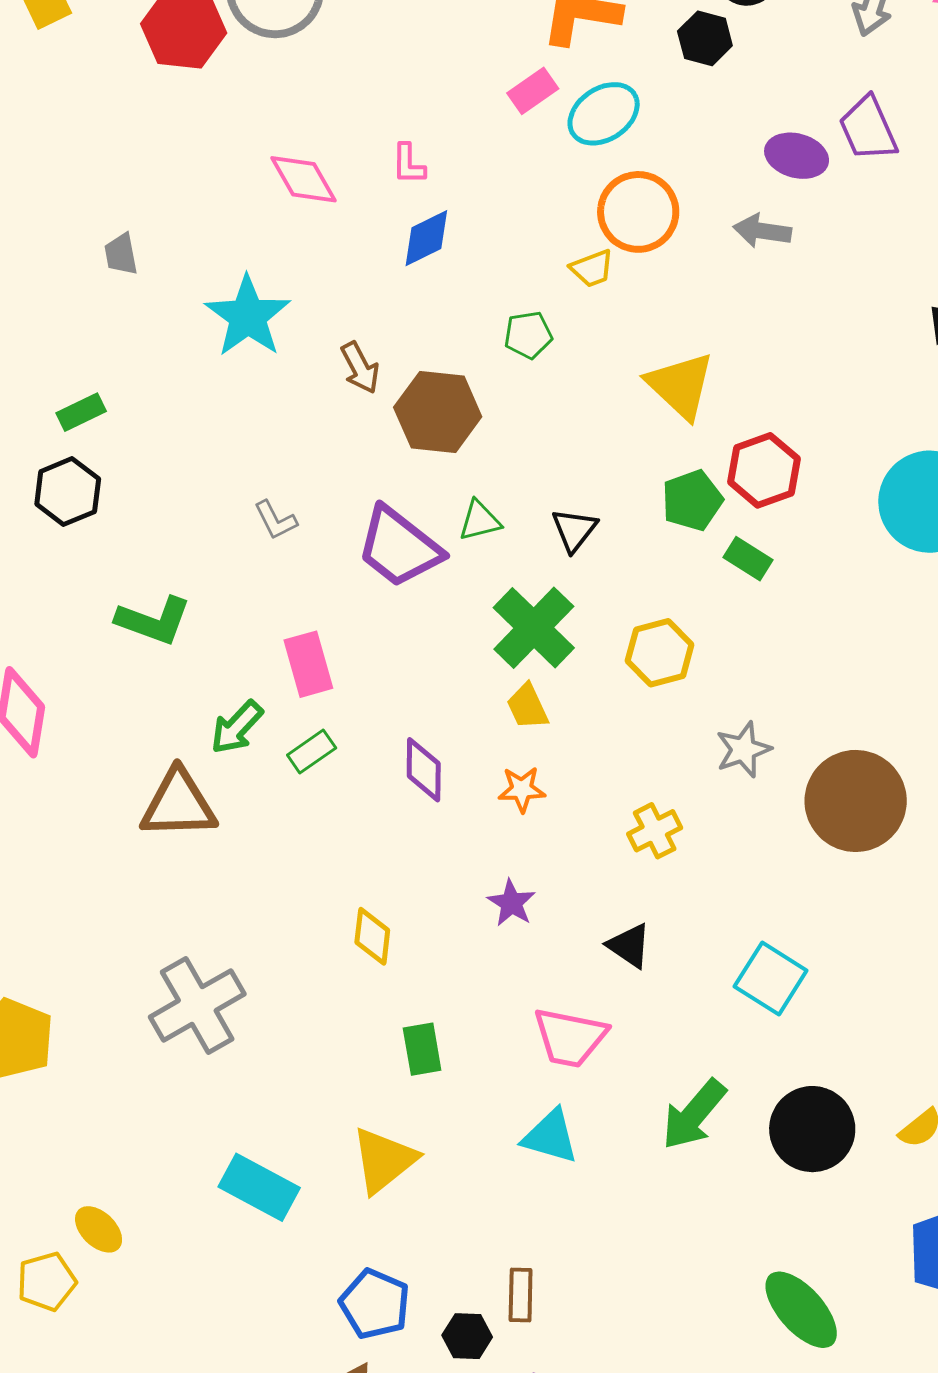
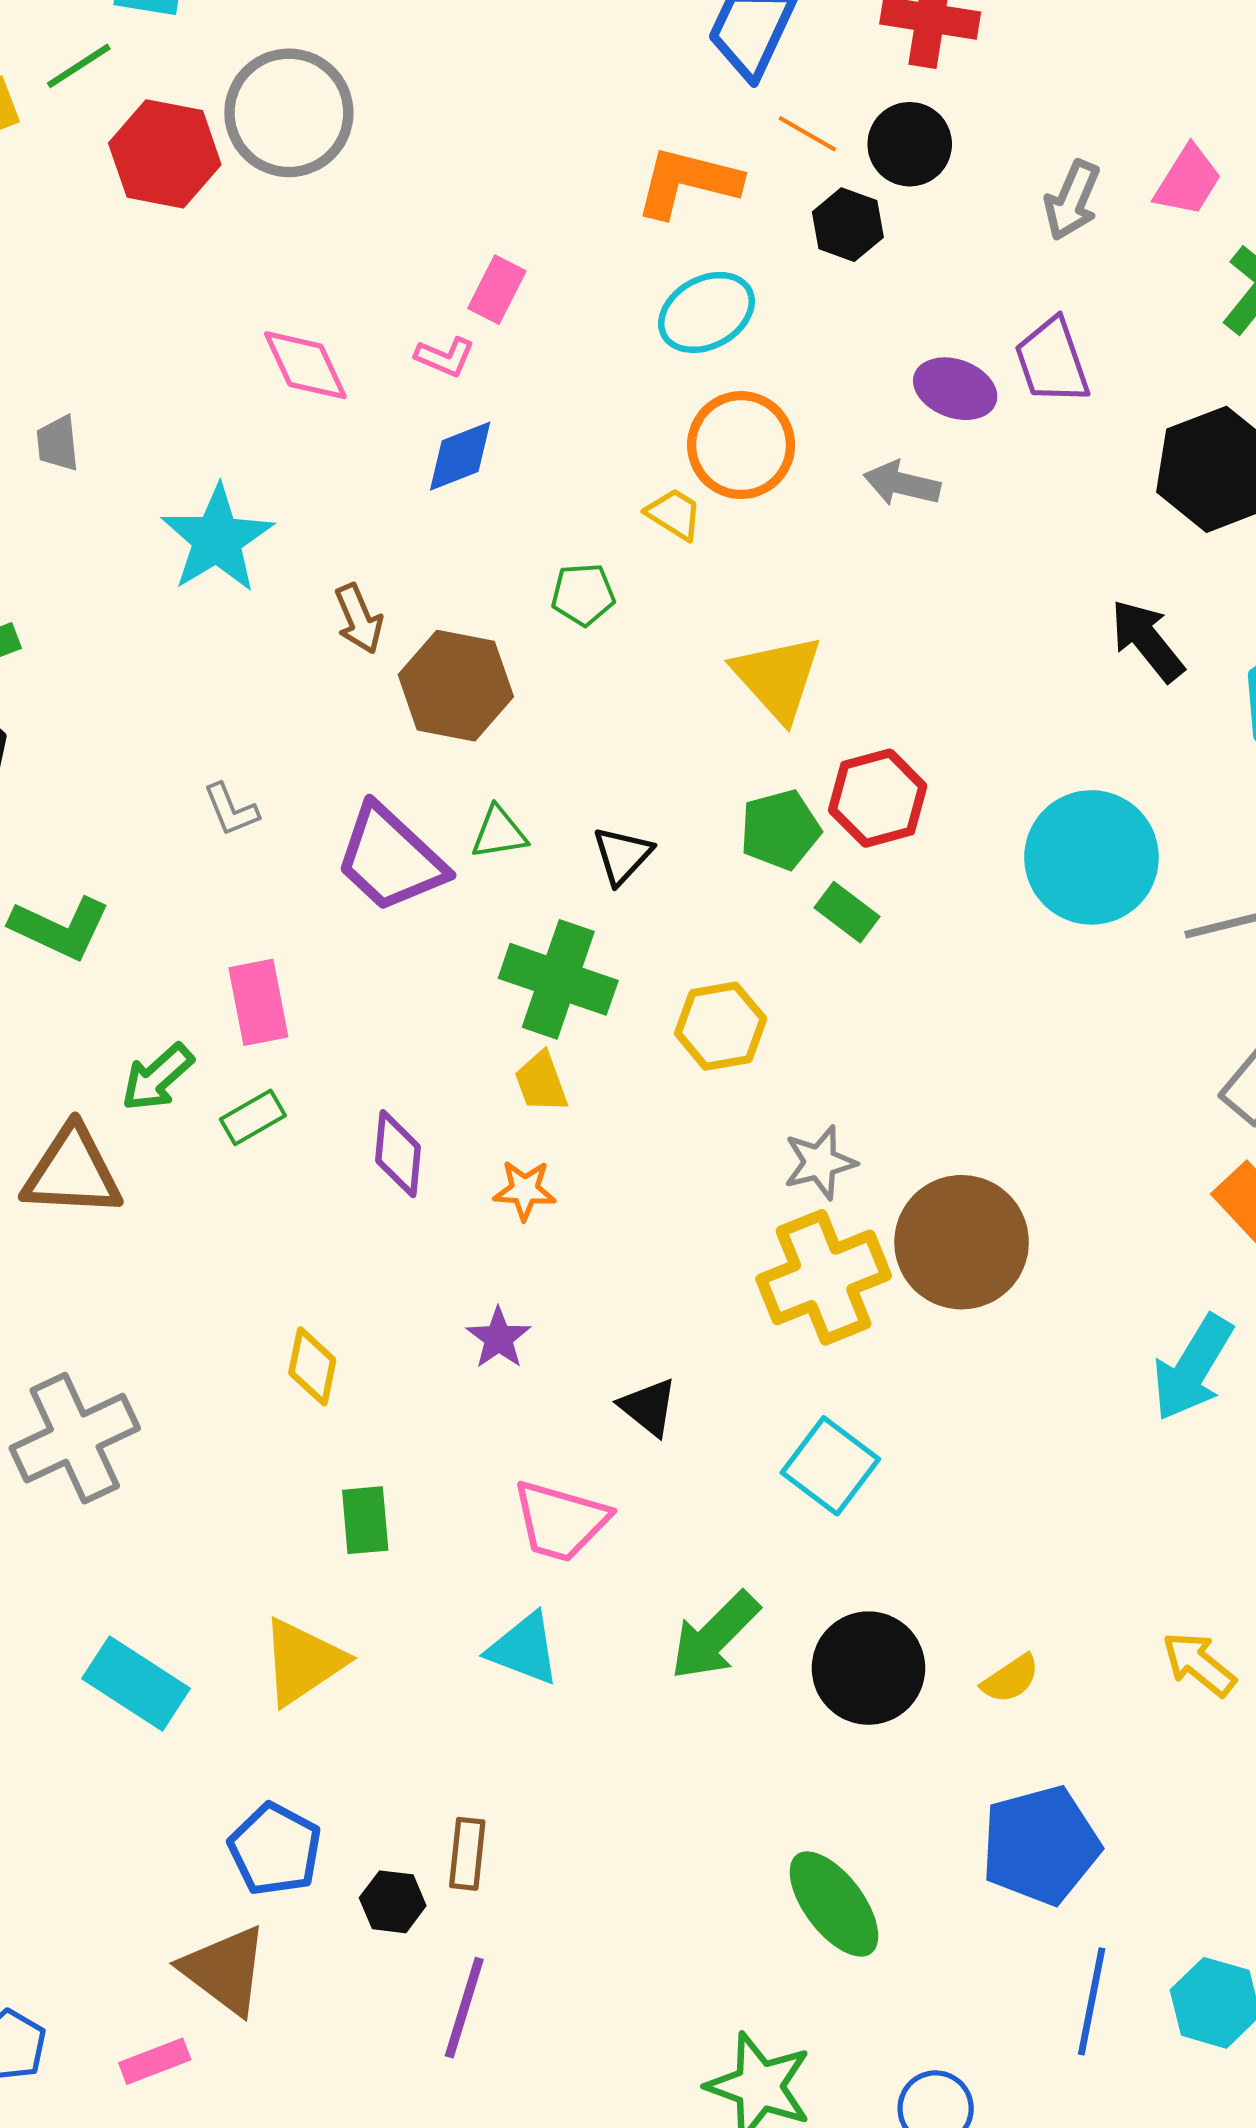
pink rectangle: (533, 91) -> (497, 290), moved, turned -33
pink L-shape: (408, 164) -> (445, 357), turned -72
yellow trapezoid: (592, 268) -> (674, 514), turned -132
green cross: (534, 628) -> (558, 979), turned -30
yellow cross: (655, 831) -> (824, 1277), moved, size x1.8

